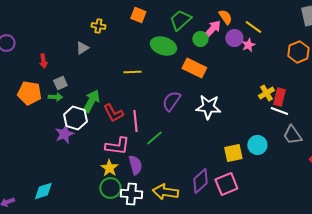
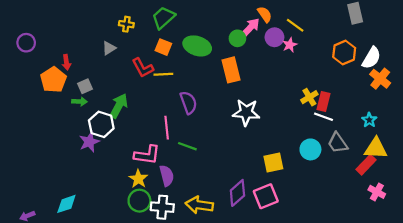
orange square: (138, 15) -> (163, 47), moved
green trapezoid: (180, 20) -> (163, 18), moved
orange rectangle: (194, 68) -> (231, 70), turned 50
orange pentagon: (29, 93) -> (53, 80), moved, turned 30
purple semicircle: (171, 101) -> (188, 103), moved, turned 125
red L-shape: (113, 113) -> (143, 68), moved
green line: (154, 138) -> (187, 146), turned 60
cyan circle: (257, 145) -> (310, 149), moved

